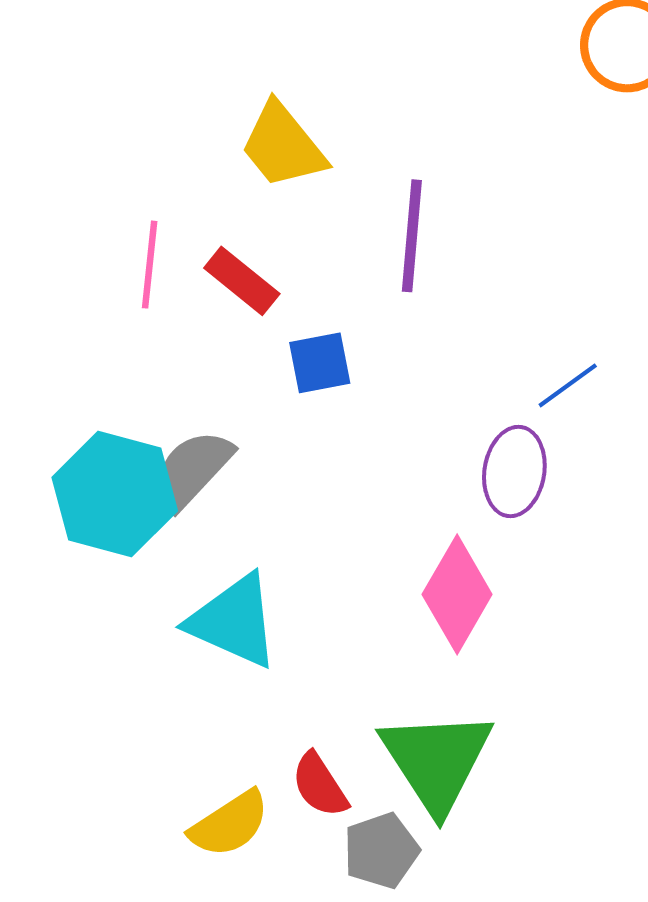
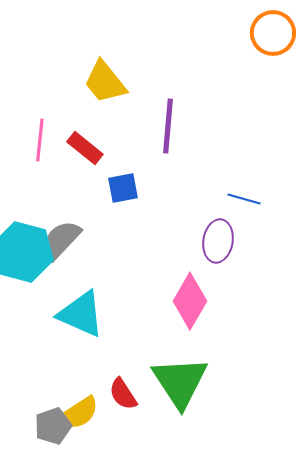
blue line: (568, 385) -> (244, 199), turned 52
gray pentagon: (381, 851) -> (53, 426), moved

